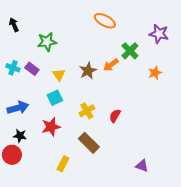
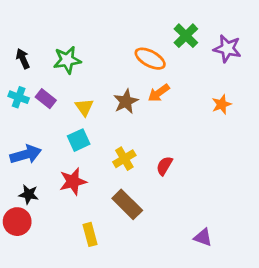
orange ellipse: (105, 21) -> (150, 59), moved
black arrow: (14, 25) -> (23, 59), moved
green cross: (130, 51) -> (186, 36), moved
yellow rectangle: (63, 164) -> (90, 234), turned -42

